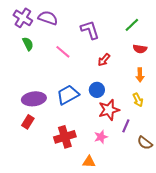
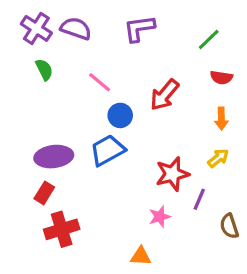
purple L-shape: (90, 30) -> (139, 28), moved, turned -80
red arrow: (104, 60) -> (164, 95), size x1.5
blue circle: (97, 90) -> (120, 115), moved
yellow arrow: (138, 100) -> (218, 158), turned -104
red cross: (65, 137) -> (62, 229), moved
brown semicircle: (145, 143) -> (229, 226), turned 35

